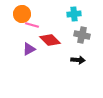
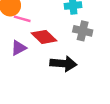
black arrow: (78, 60) -> (63, 64), moved, size x1.5

